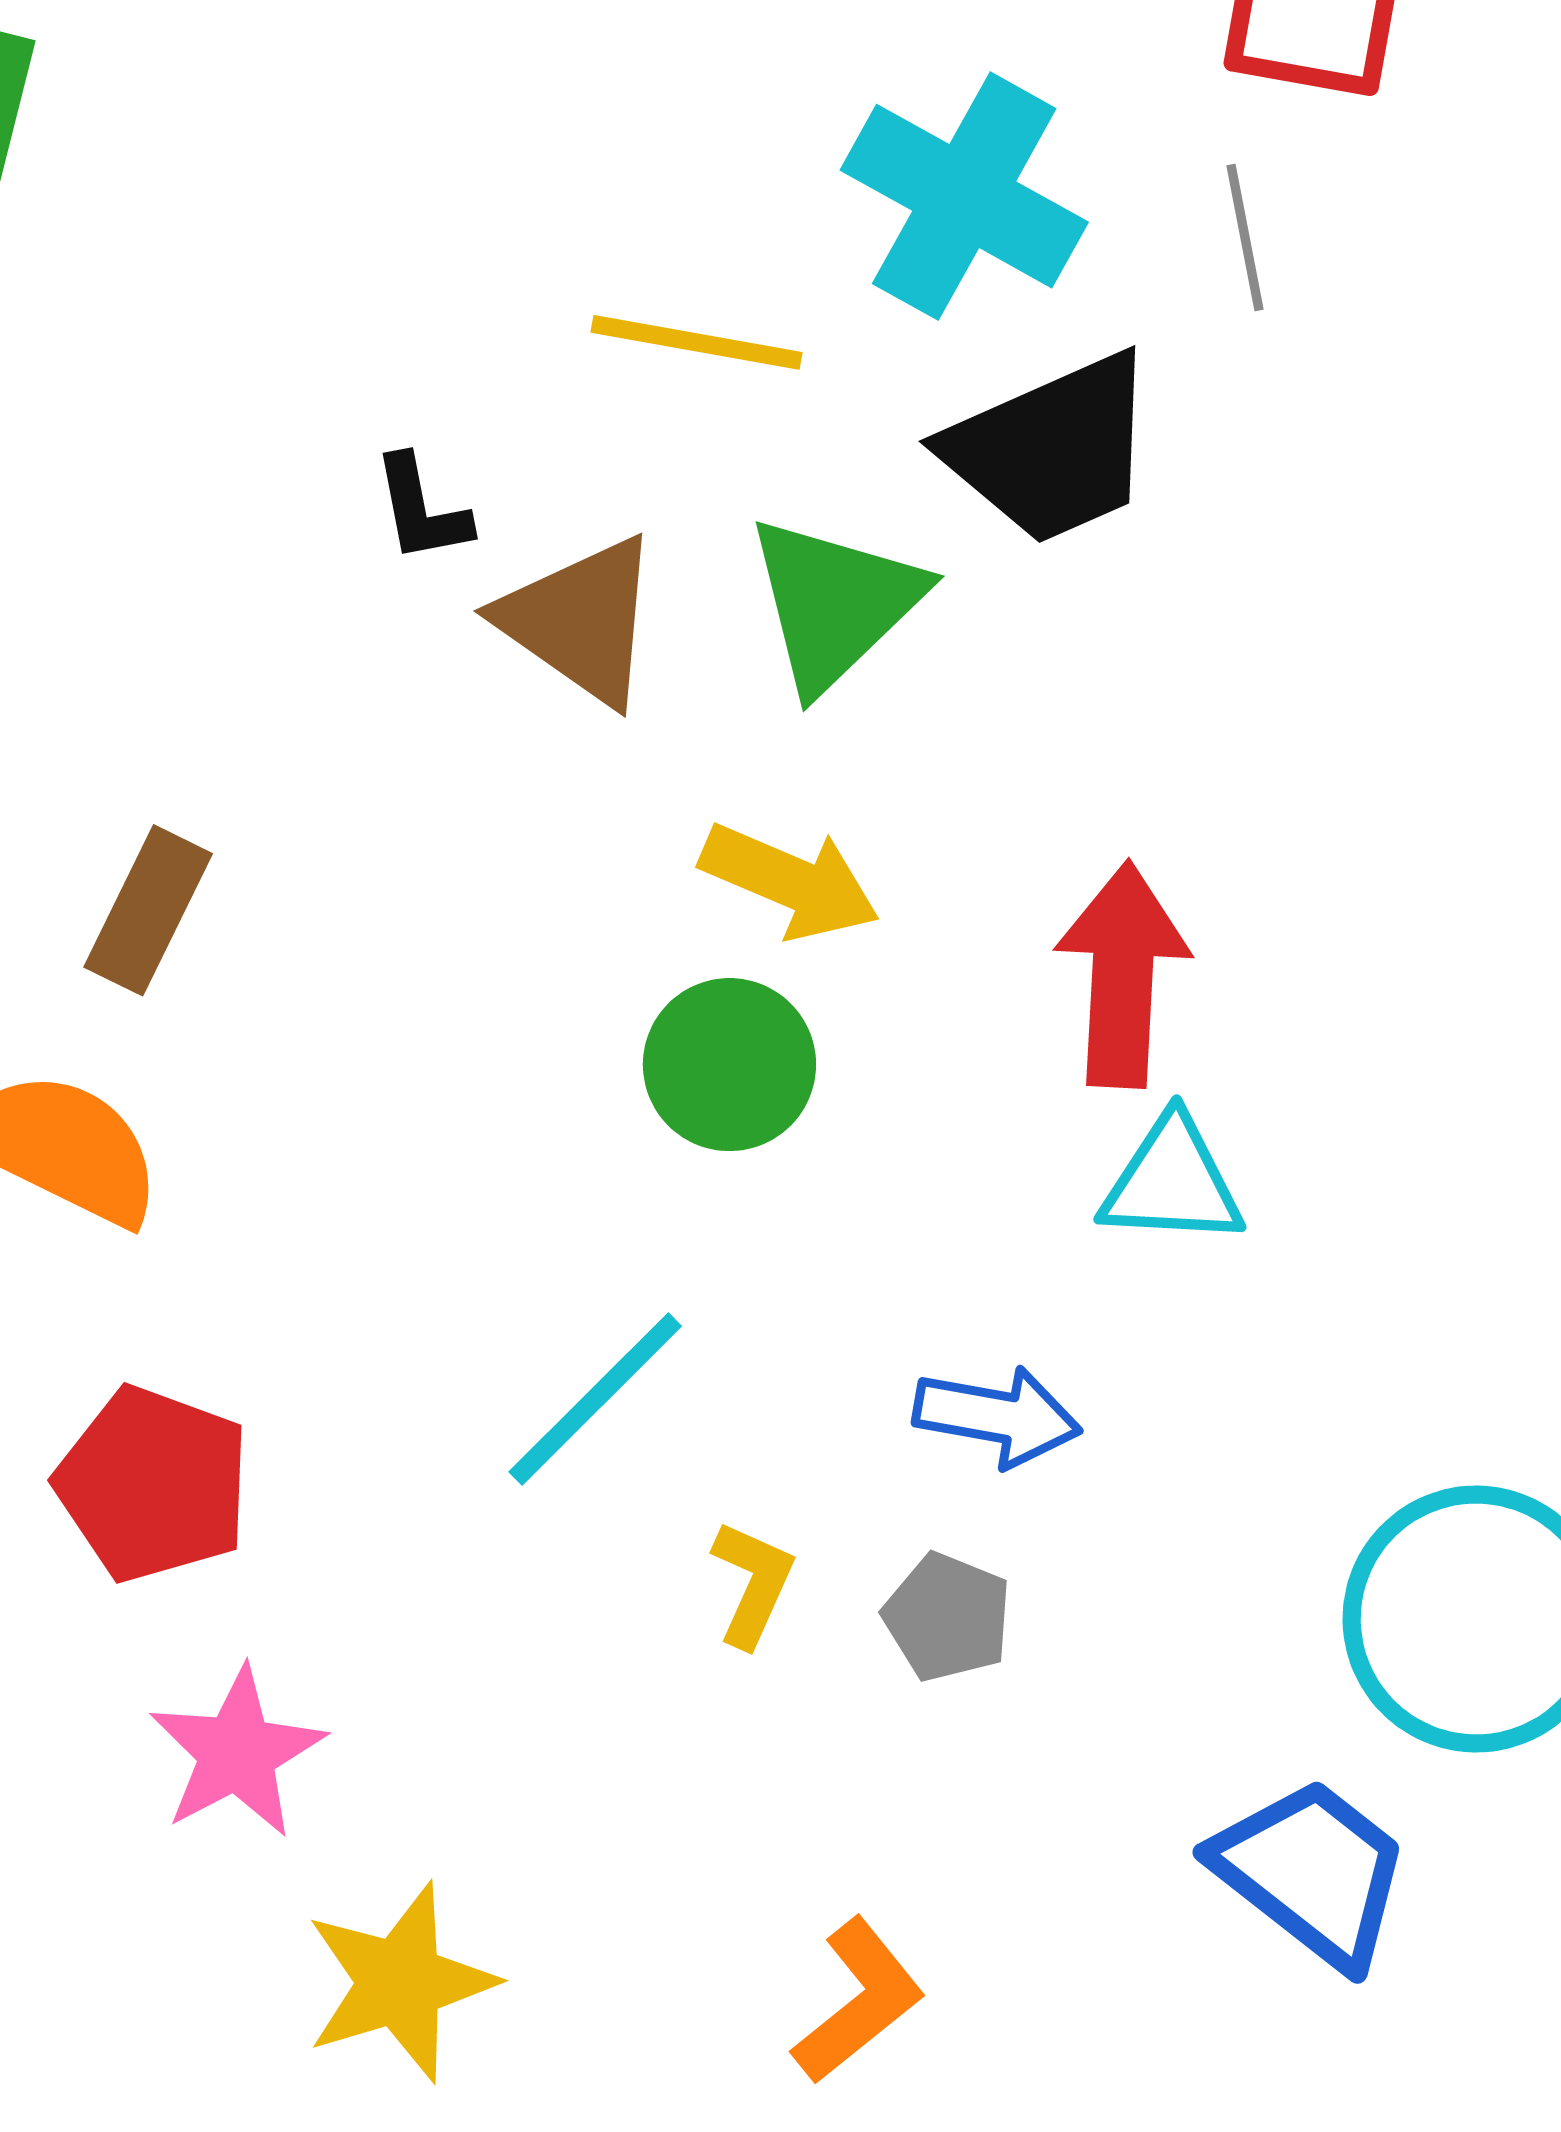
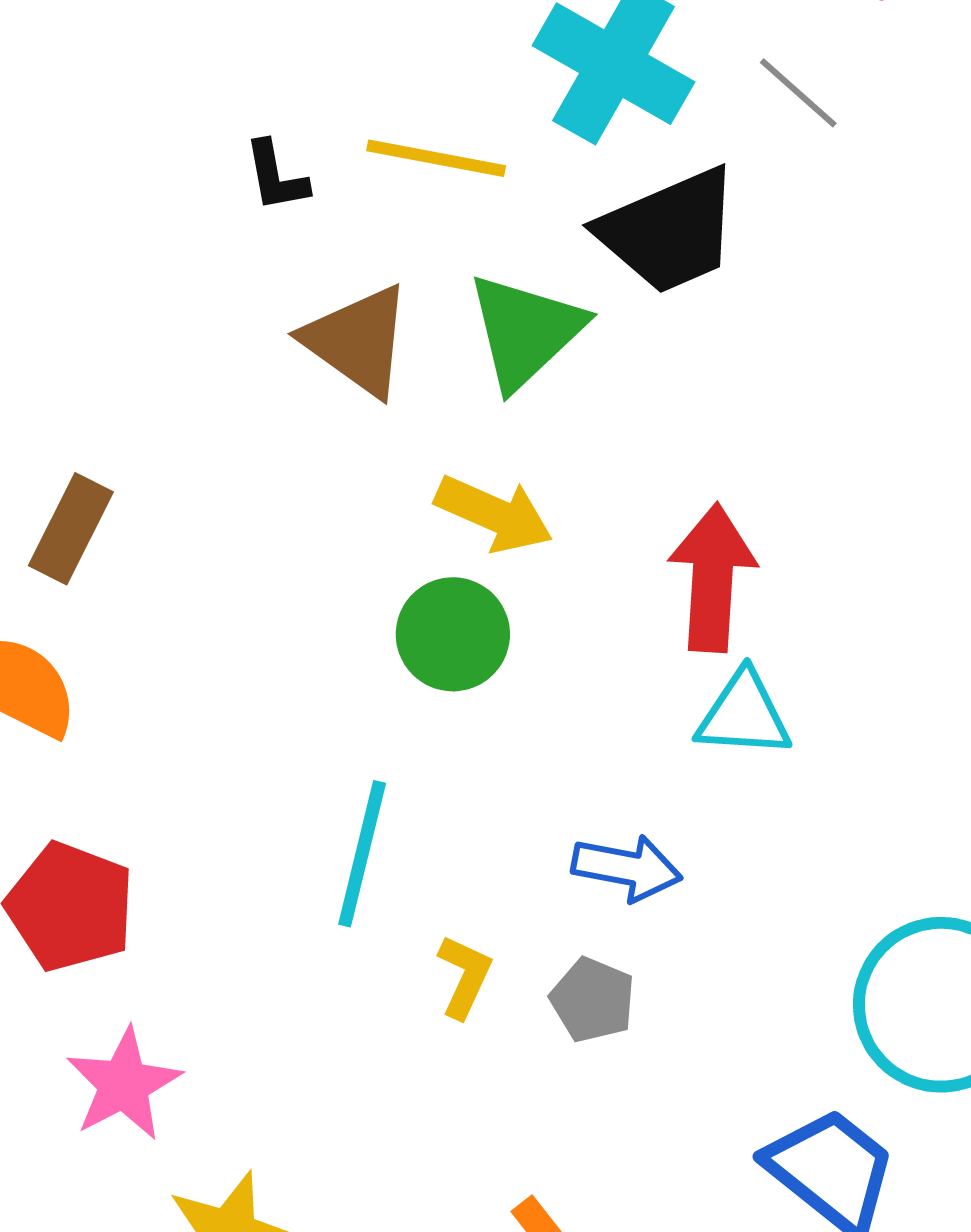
gray line: (1245, 237) -> (798, 93), turned -38
black L-shape: (421, 509) -> (276, 176), moved
cyan line: (595, 1399) -> (362, 854), turned -32

